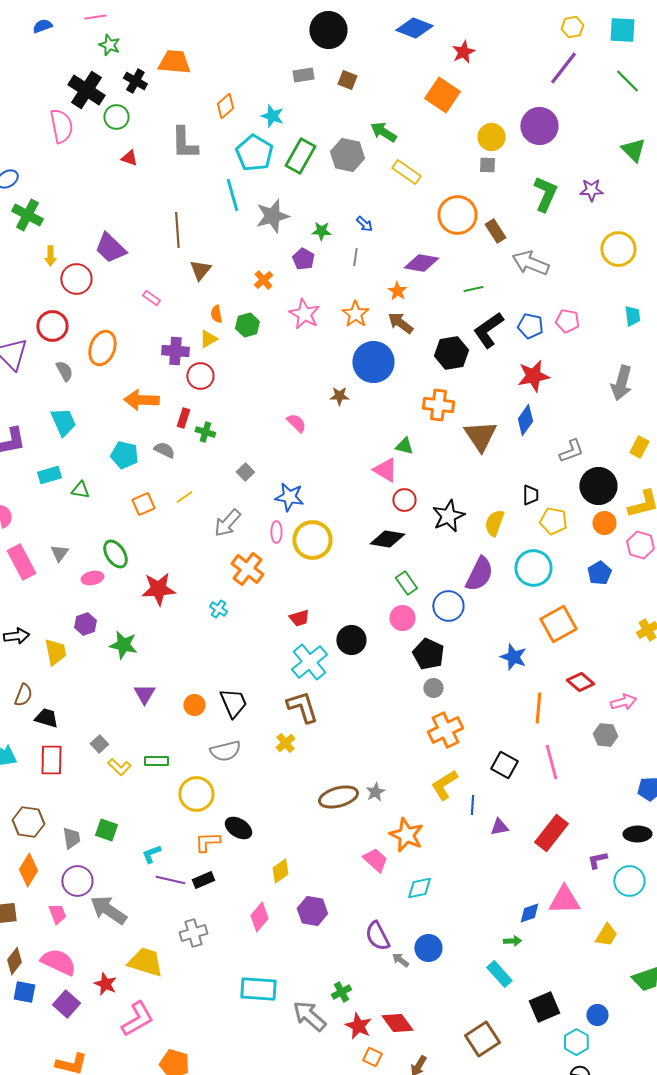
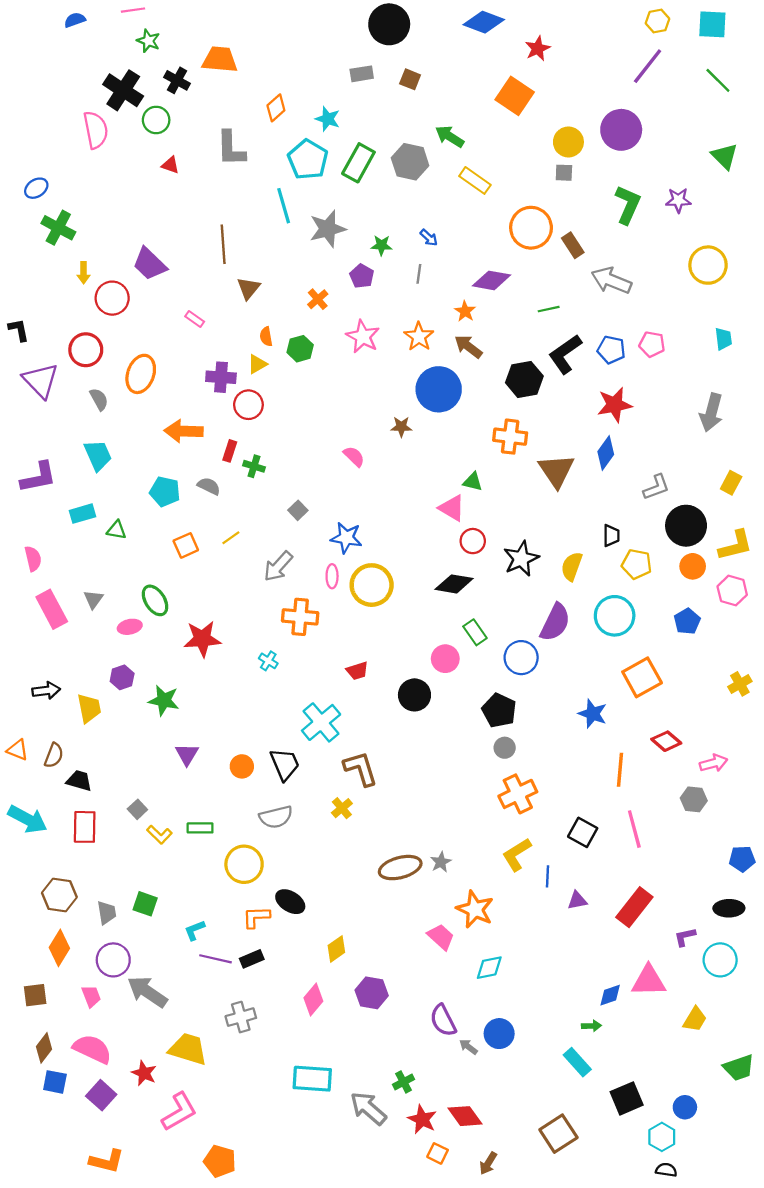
orange cross: (247, 569) -> (300, 617), turned -32
pink circle: (402, 618) -> (445, 659), moved
cyan cross: (309, 662) -> (321, 722), moved

